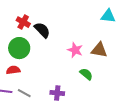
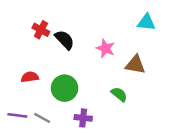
green circle: (19, 48) -> (65, 88), moved
pink star: (75, 50) -> (105, 48), moved
red semicircle: (13, 70) -> (30, 77), moved

